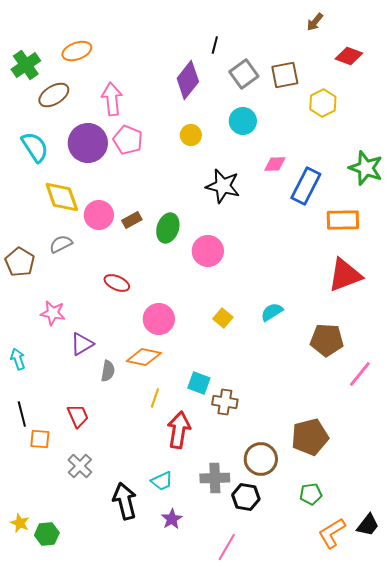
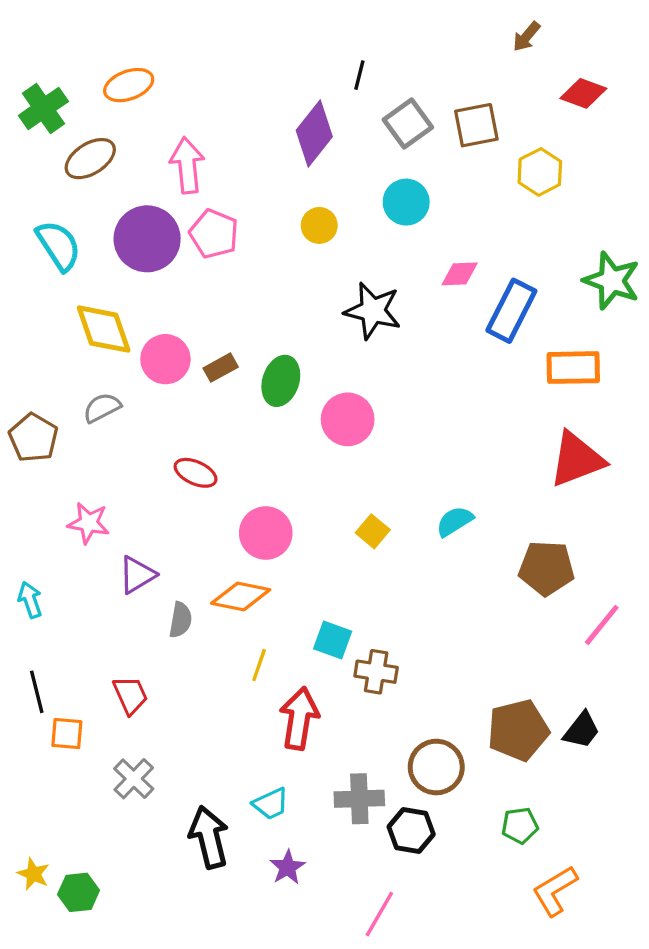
black trapezoid: (368, 525) -> (582, 730), moved

